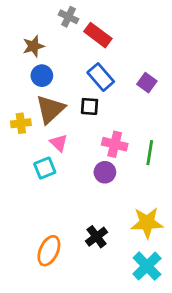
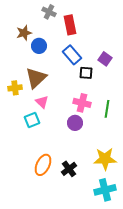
red rectangle: (98, 35) -> (70, 25), turned 42
blue circle: (42, 76) -> (39, 46), moved
black square: (90, 106) -> (86, 73), moved
orange ellipse: (49, 251) -> (43, 165), moved
cyan cross: (147, 266) -> (105, 190), turned 30

